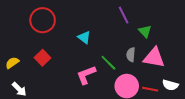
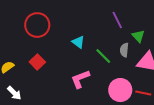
gray semicircle: (131, 55) -> (124, 50), moved
green line: (108, 63) -> (103, 56), moved

